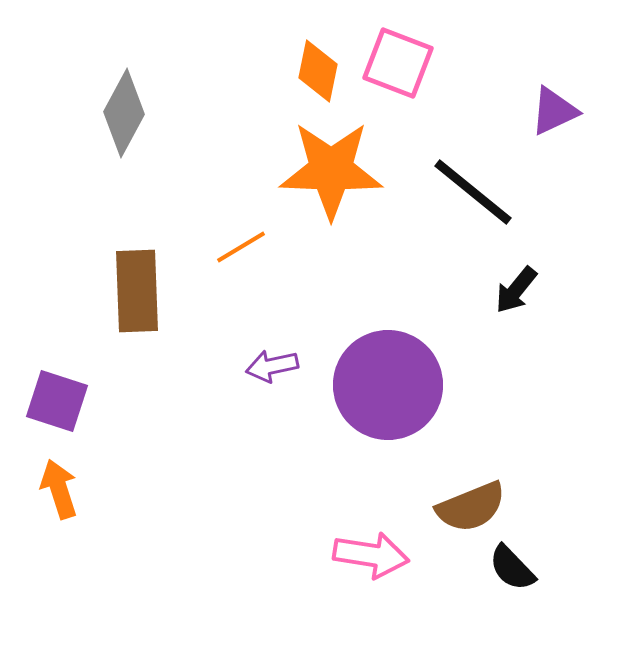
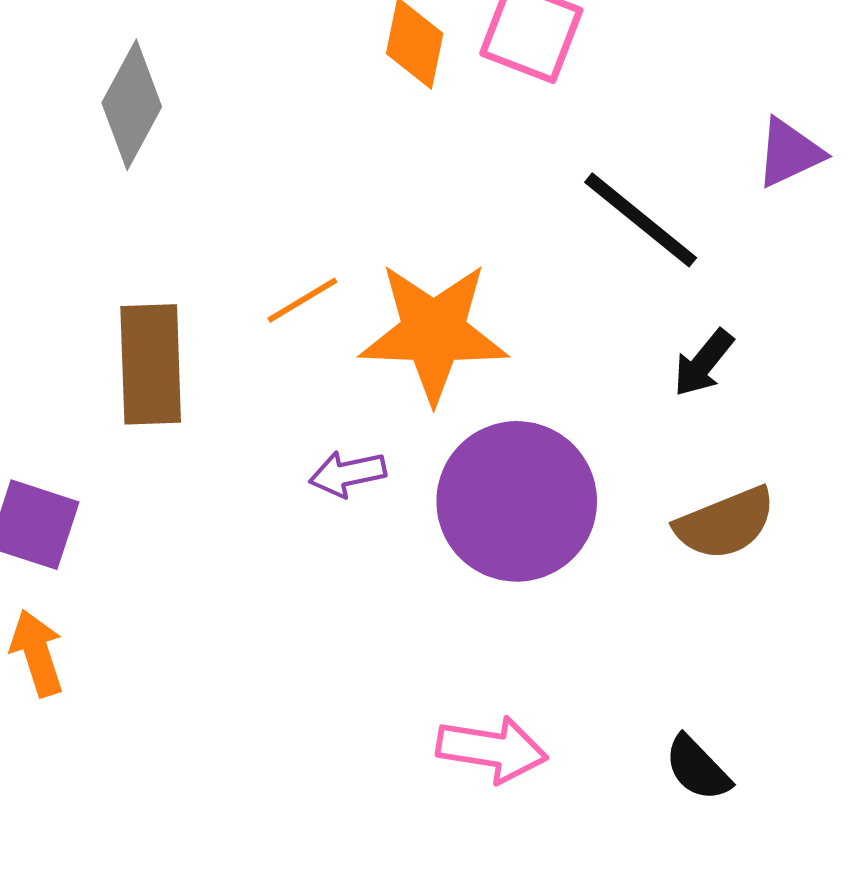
purple triangle: (554, 111) -> (789, 153), moved
orange star: (331, 170) -> (434, 332), moved
brown semicircle: (471, 507) -> (725, 523), moved

